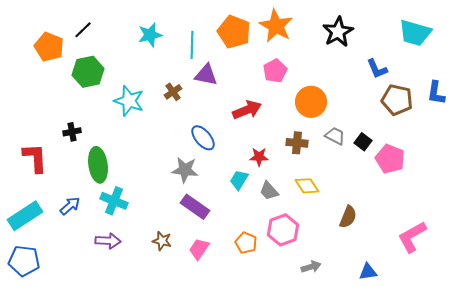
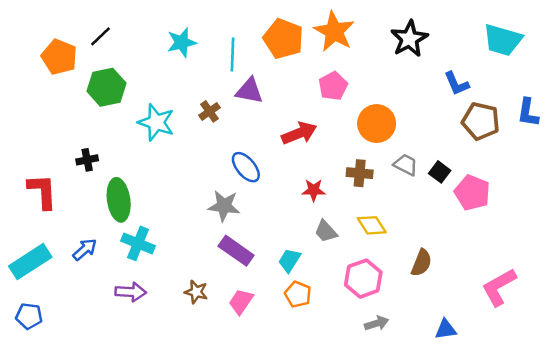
cyan trapezoid: (239, 180) -> (289, 260), moved
pink hexagon: (283, 230) -> (363, 279), moved
blue pentagon: (24, 261) -> (29, 316), size x0.7

